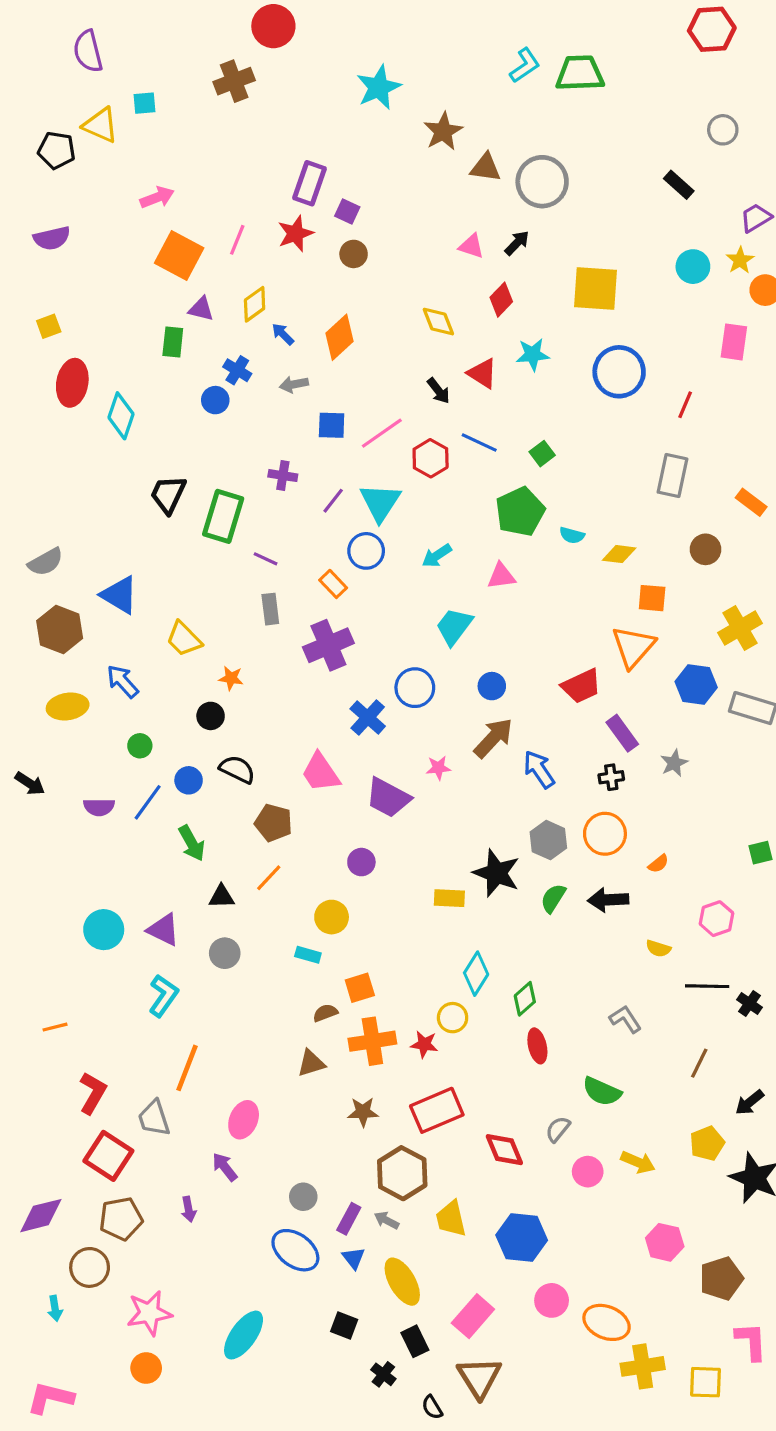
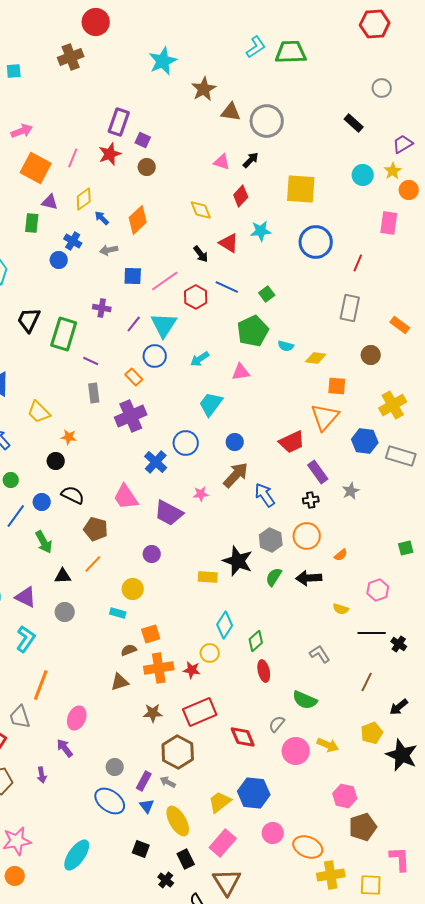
pink circle: (588, 1172) -> (296, 751), size x1.4
yellow trapezoid: (451, 1219) -> (220, 802), moved, turned 65
brown pentagon: (721, 1278) -> (363, 827), moved

